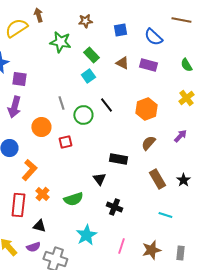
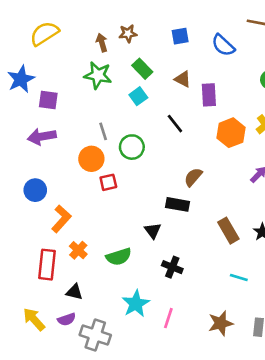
brown arrow: (38, 15) -> (102, 43), moved
brown star: (85, 21) -> (128, 33), moved
green star: (60, 42) -> (98, 75), moved
purple rectangle: (148, 65) -> (209, 95), moved, turned 72
black line: (106, 105) -> (175, 124), moved
purple arrow: (14, 107) -> (42, 137), turned 65
orange hexagon: (146, 109) -> (231, 133), moved
orange circle: (41, 127) -> (91, 159), moved
brown semicircle: (148, 143) -> (193, 177), moved
pink line: (121, 246) -> (168, 318), moved

